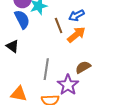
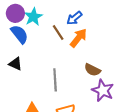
brown semicircle: (83, 67) -> (92, 70), turned -112
purple star: (68, 85) -> (103, 90), moved

